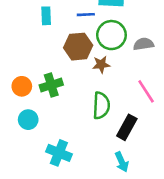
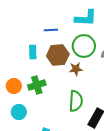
blue line: (86, 15) -> (51, 30), moved
cyan rectangle: (46, 16) -> (33, 52), moved

